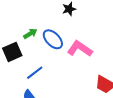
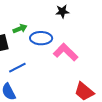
blue ellipse: (53, 39) -> (41, 38), turned -55

